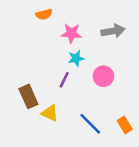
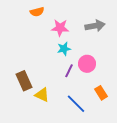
purple line: (64, 80) -> (69, 71), moved
orange rectangle: (125, 125) -> (101, 93), moved

